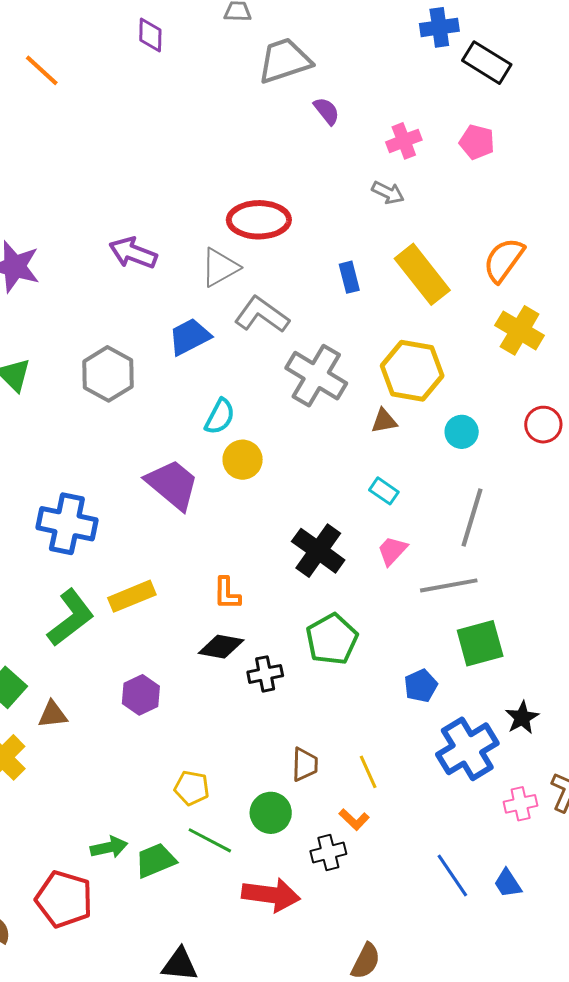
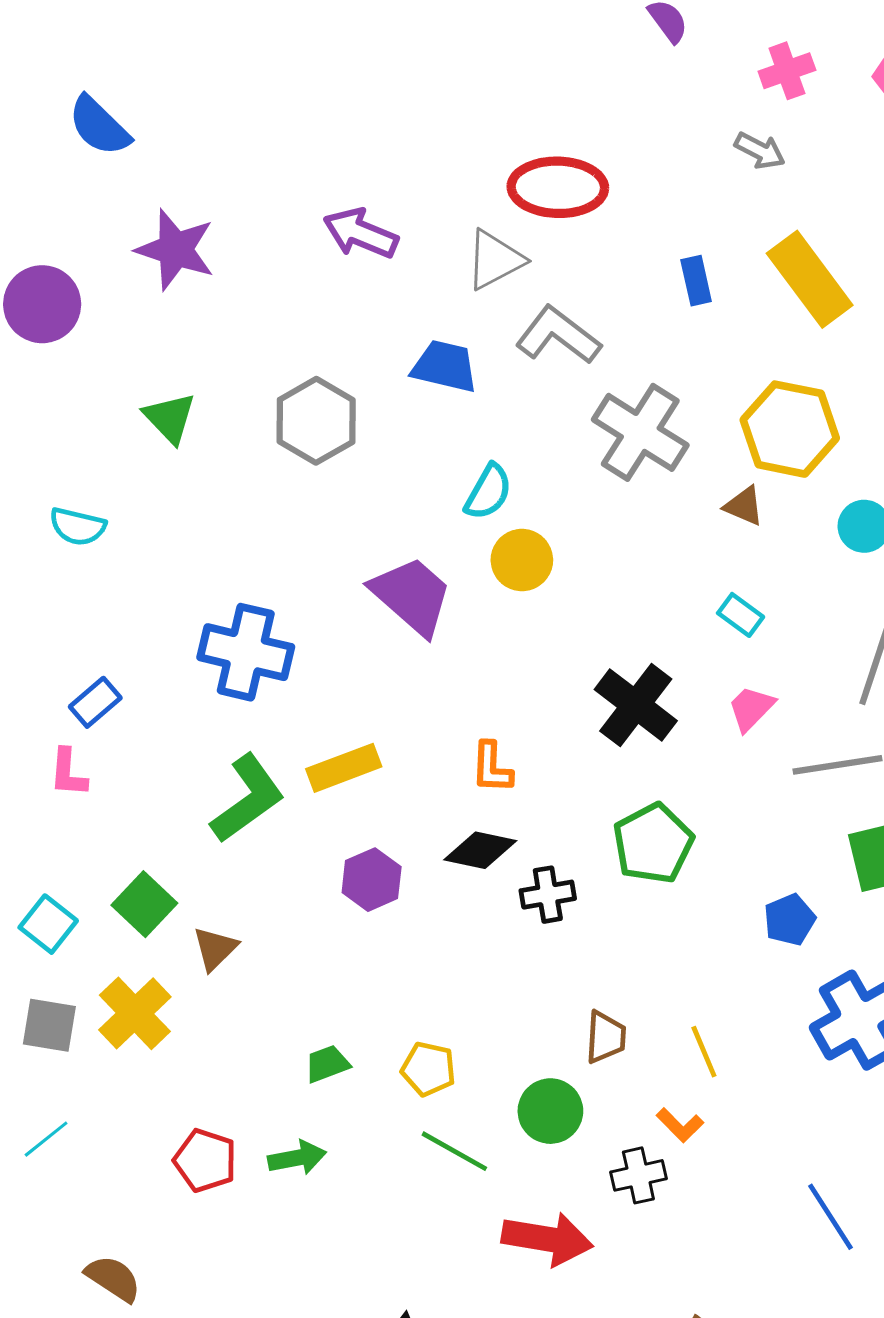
blue trapezoid: (190, 337) -> (445, 366), turned 39
brown triangle: (384, 421) -> (744, 506), turned 32
purple hexagon: (141, 695) -> (372, 880), moved
brown triangle: (53, 714) -> (215, 948), turned -40
green trapezoid: (156, 860) -> (327, 1064), moved, size x0.7
red pentagon: (64, 899) -> (205, 1160), moved, size x0.7

